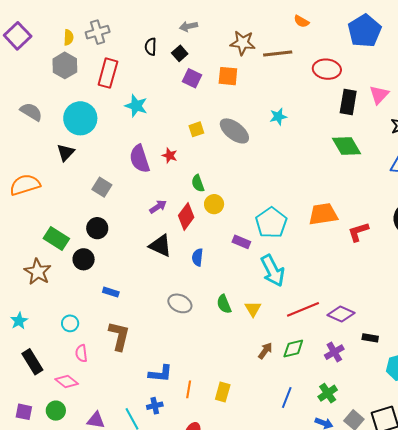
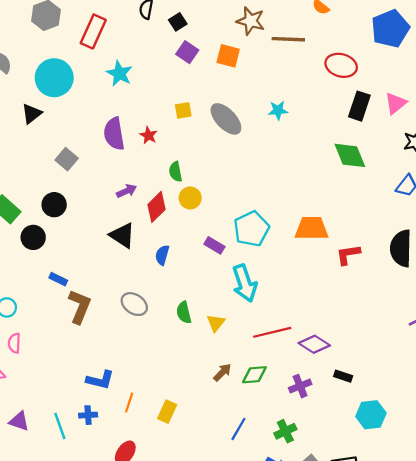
brown L-shape: (119, 336) -> (80, 307), moved

